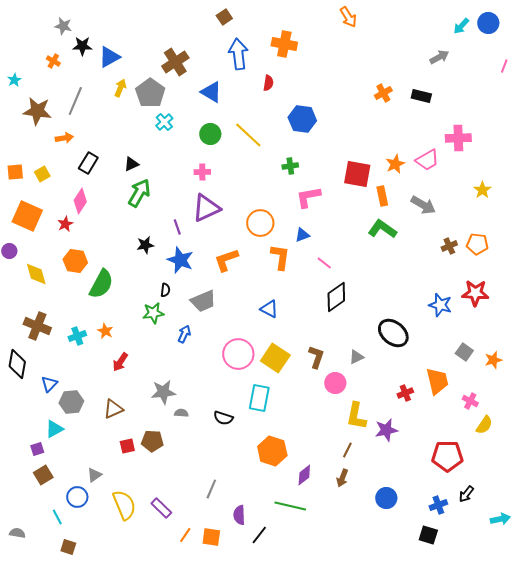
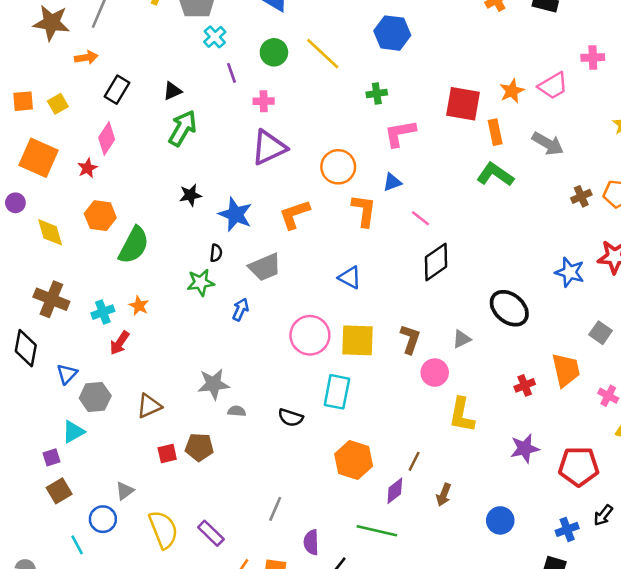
pink cross: (458, 138) -> (593, 57), size x0.7
purple line: (177, 227) -> (231, 73), moved
yellow square: (275, 358) -> (358, 340), turned -32
red arrow: (120, 362) -> (120, 343), moved
purple star: (386, 430) -> (525, 448), moved
brown line: (347, 450) -> (414, 461), moved

